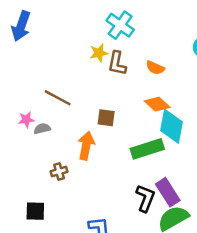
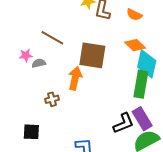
brown square: (106, 118) -> (92, 55), size x1.8
green rectangle: (147, 149) -> (141, 84), moved, turned -64
black L-shape: (145, 198) -> (123, 123), turned 45

